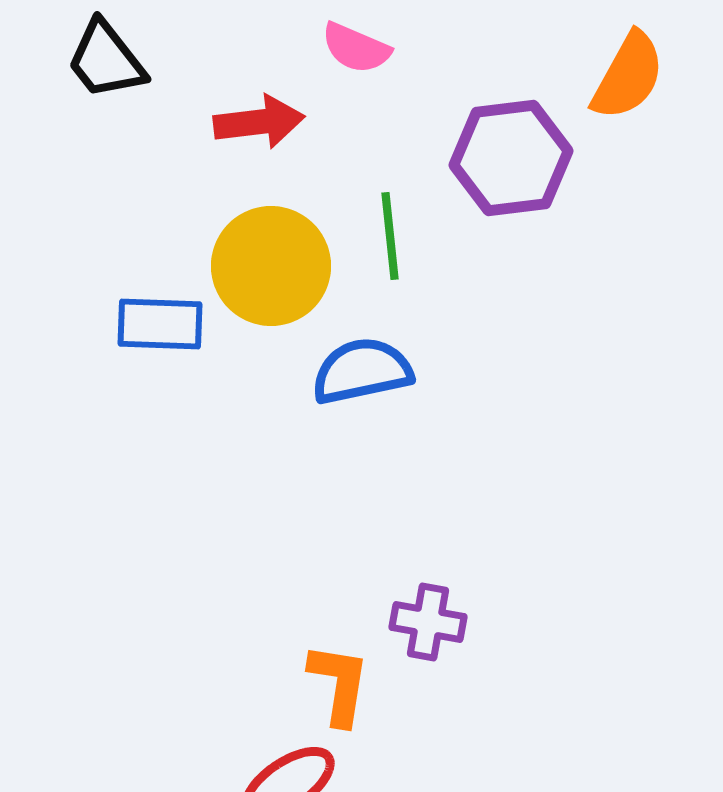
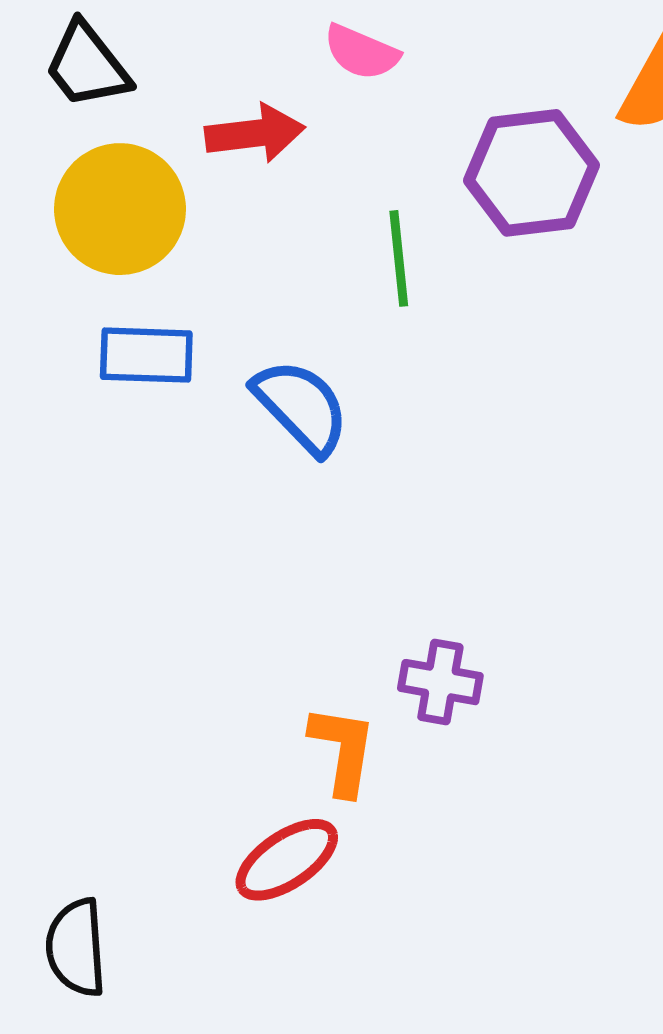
yellow circle: (271, 266) -> (120, 209), moved
blue semicircle: (362, 371) -> (301, 407), moved, turned 58

